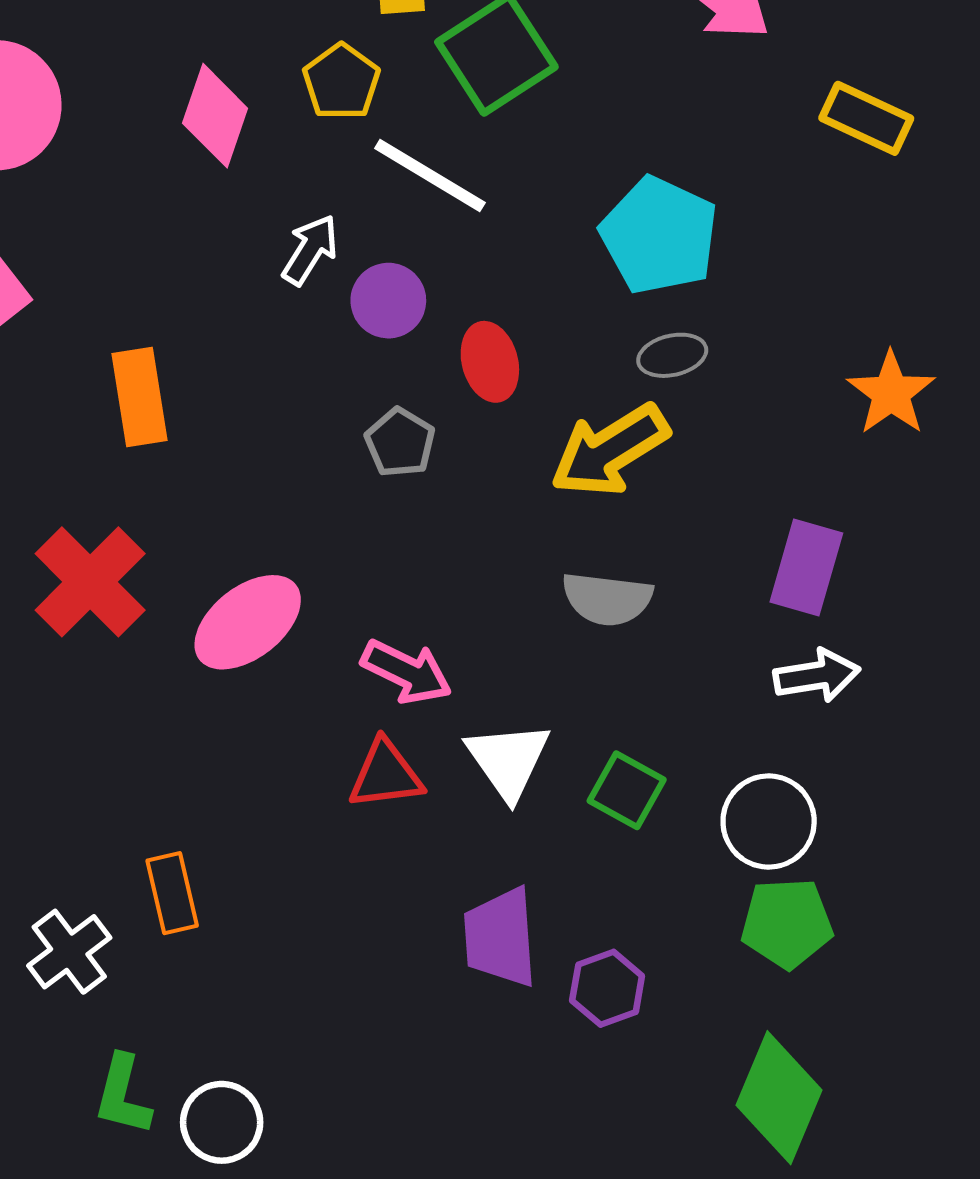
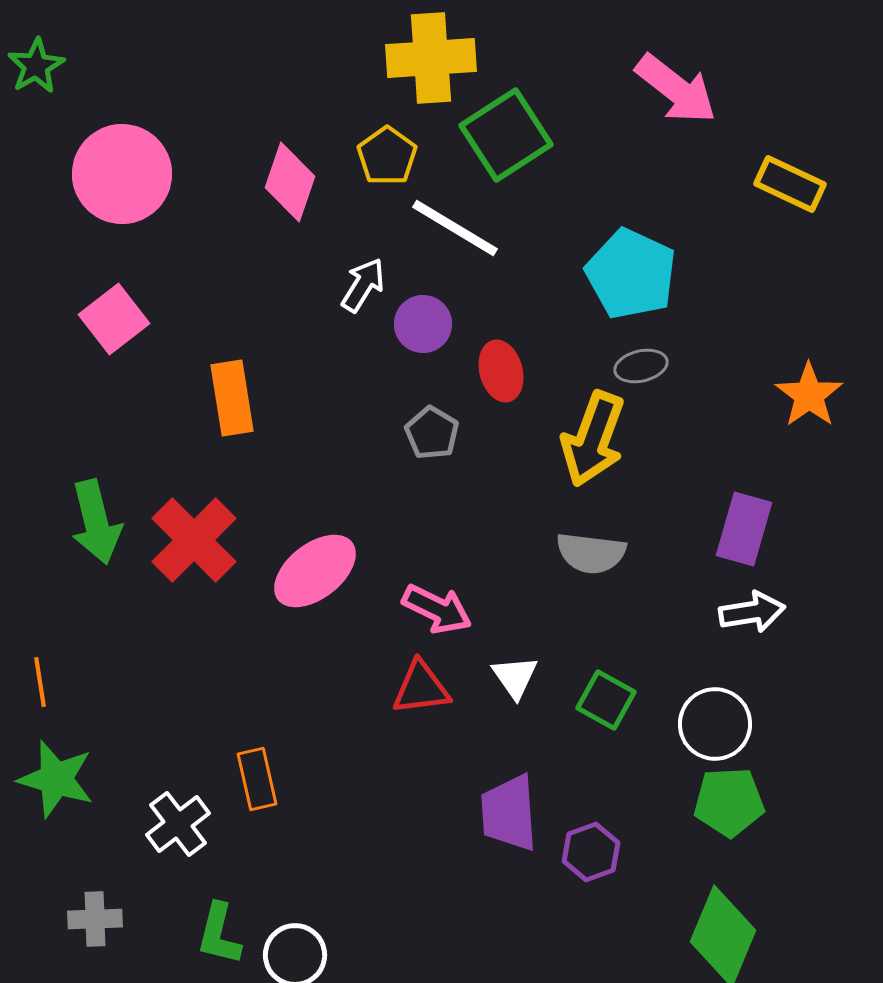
yellow arrow: (610, 450) -> (593, 439), turned -38
white triangle: (508, 760) -> (515, 677), size x0.7

